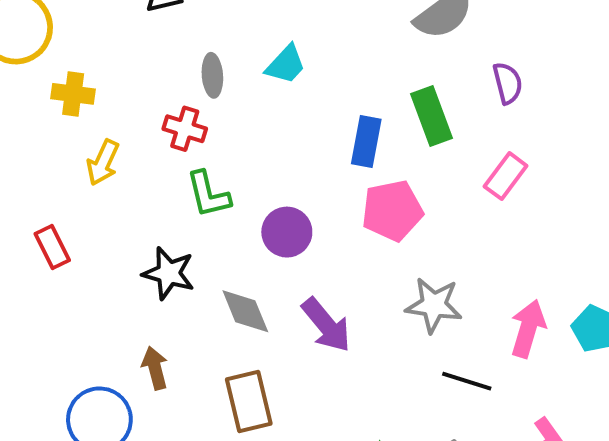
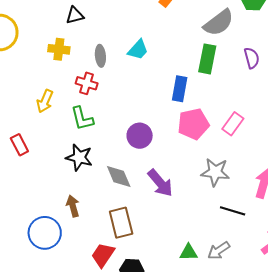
yellow cross: (73, 94) -> (59, 49), moved
green rectangle: (432, 116) -> (207, 59), moved, turned 32
pink rectangle: (506, 176) -> (233, 124), moved
green L-shape: (208, 194) -> (82, 119), moved

